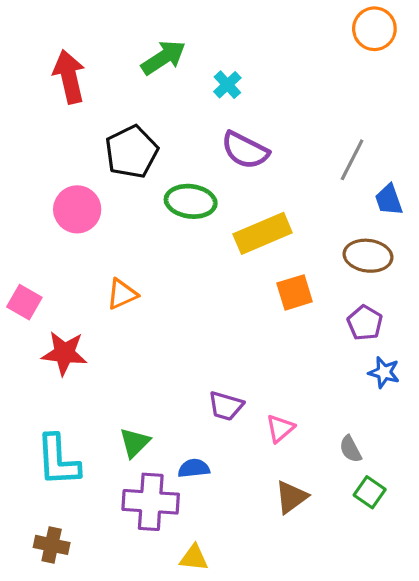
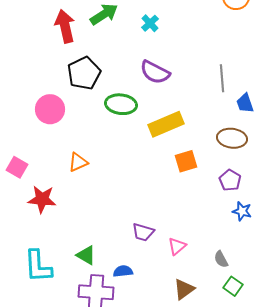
red arrow: (69, 77) -> (65, 26), moved
cyan cross: (227, 85) -> (150, 23), moved
gray line: (352, 160) -> (222, 78), turned -32
green triangle: (135, 443) -> (86, 255), turned -45

